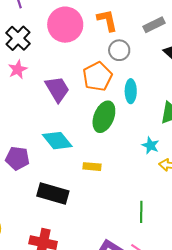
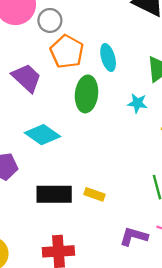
gray circle: (119, 50) -> (50, 20), moved
cyan star: (150, 145) -> (137, 103), moved
yellow rectangle: (92, 167) -> (95, 194), moved, turned 30

